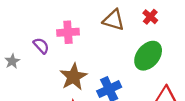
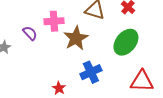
brown star: (73, 77) -> (76, 38), moved

